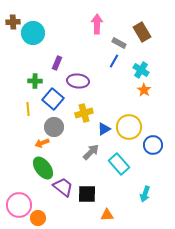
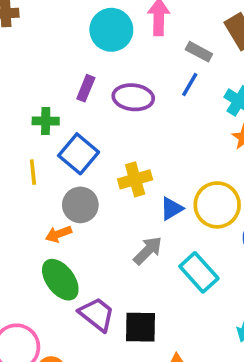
cyan circle: (33, 33) -> (111, 30), moved
purple ellipse: (78, 81) -> (133, 97), moved

